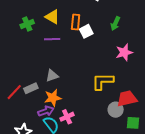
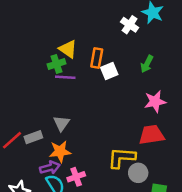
green cross: (27, 24) -> (57, 64), moved
gray triangle: (52, 76) -> (61, 123), turned -40
yellow L-shape: (103, 81) -> (122, 158), moved
red trapezoid: (127, 99) -> (152, 135), moved

